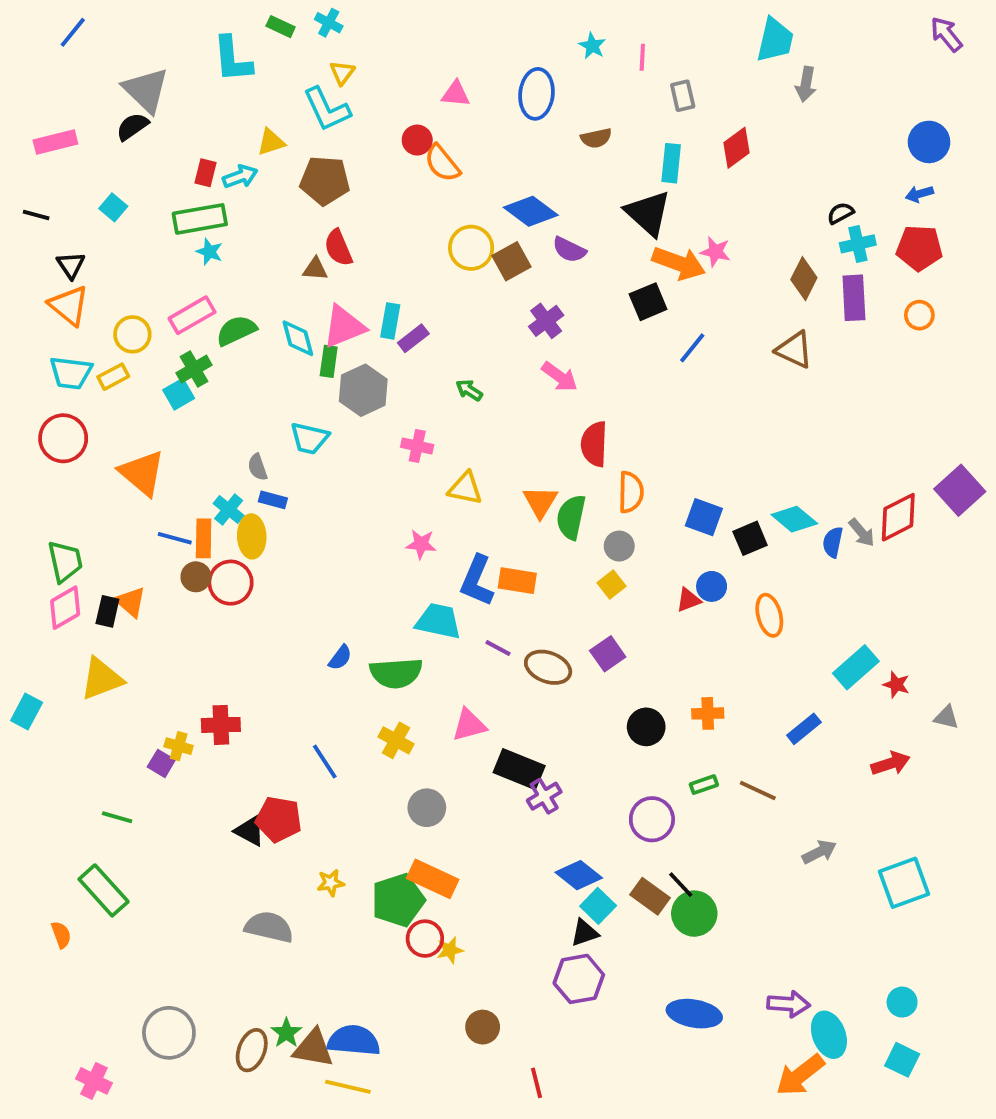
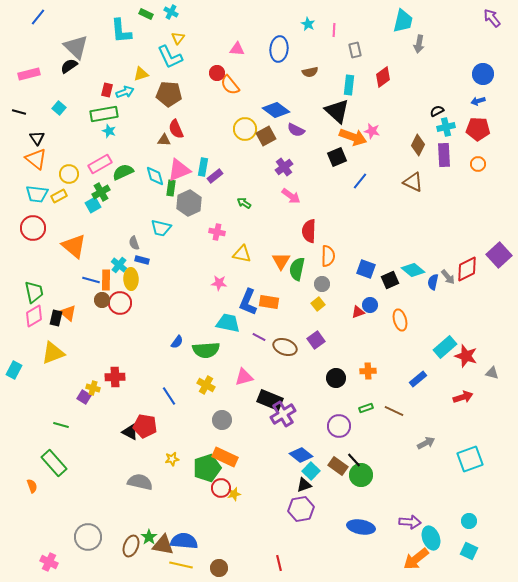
red star: (896, 685) -> (466, 356), size x1.6
purple cross: (544, 796) -> (283, 414), size x1.4
brown circle: (483, 1027) -> (219, 568), moved

